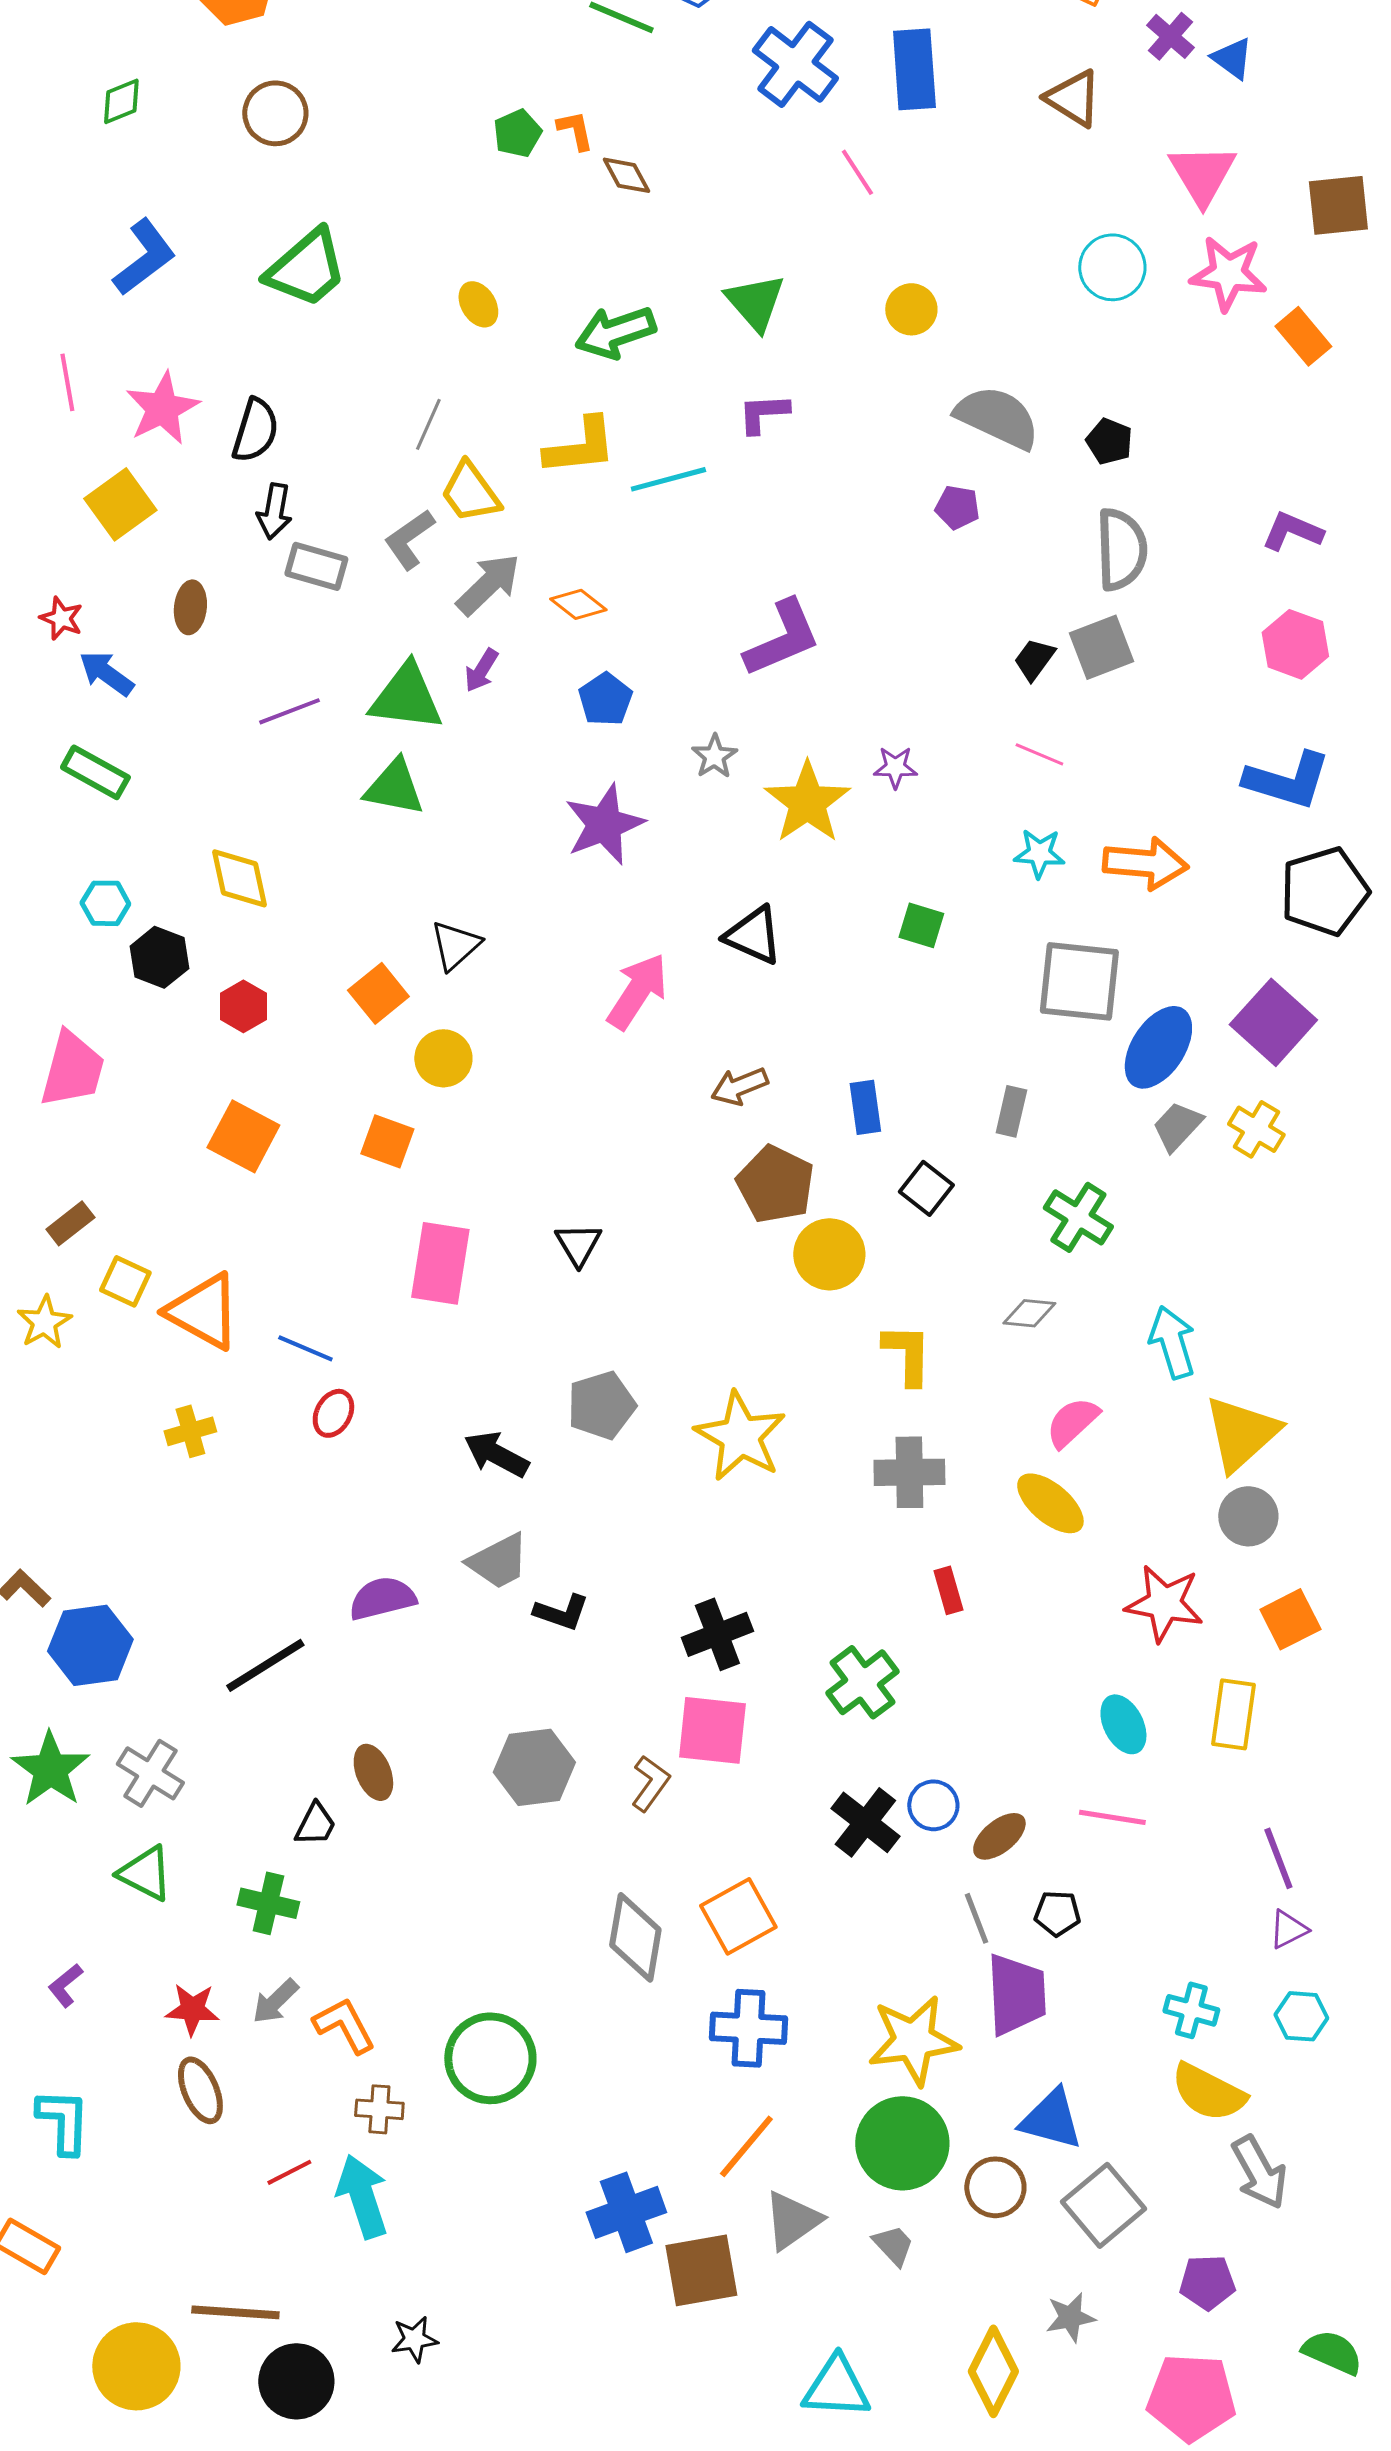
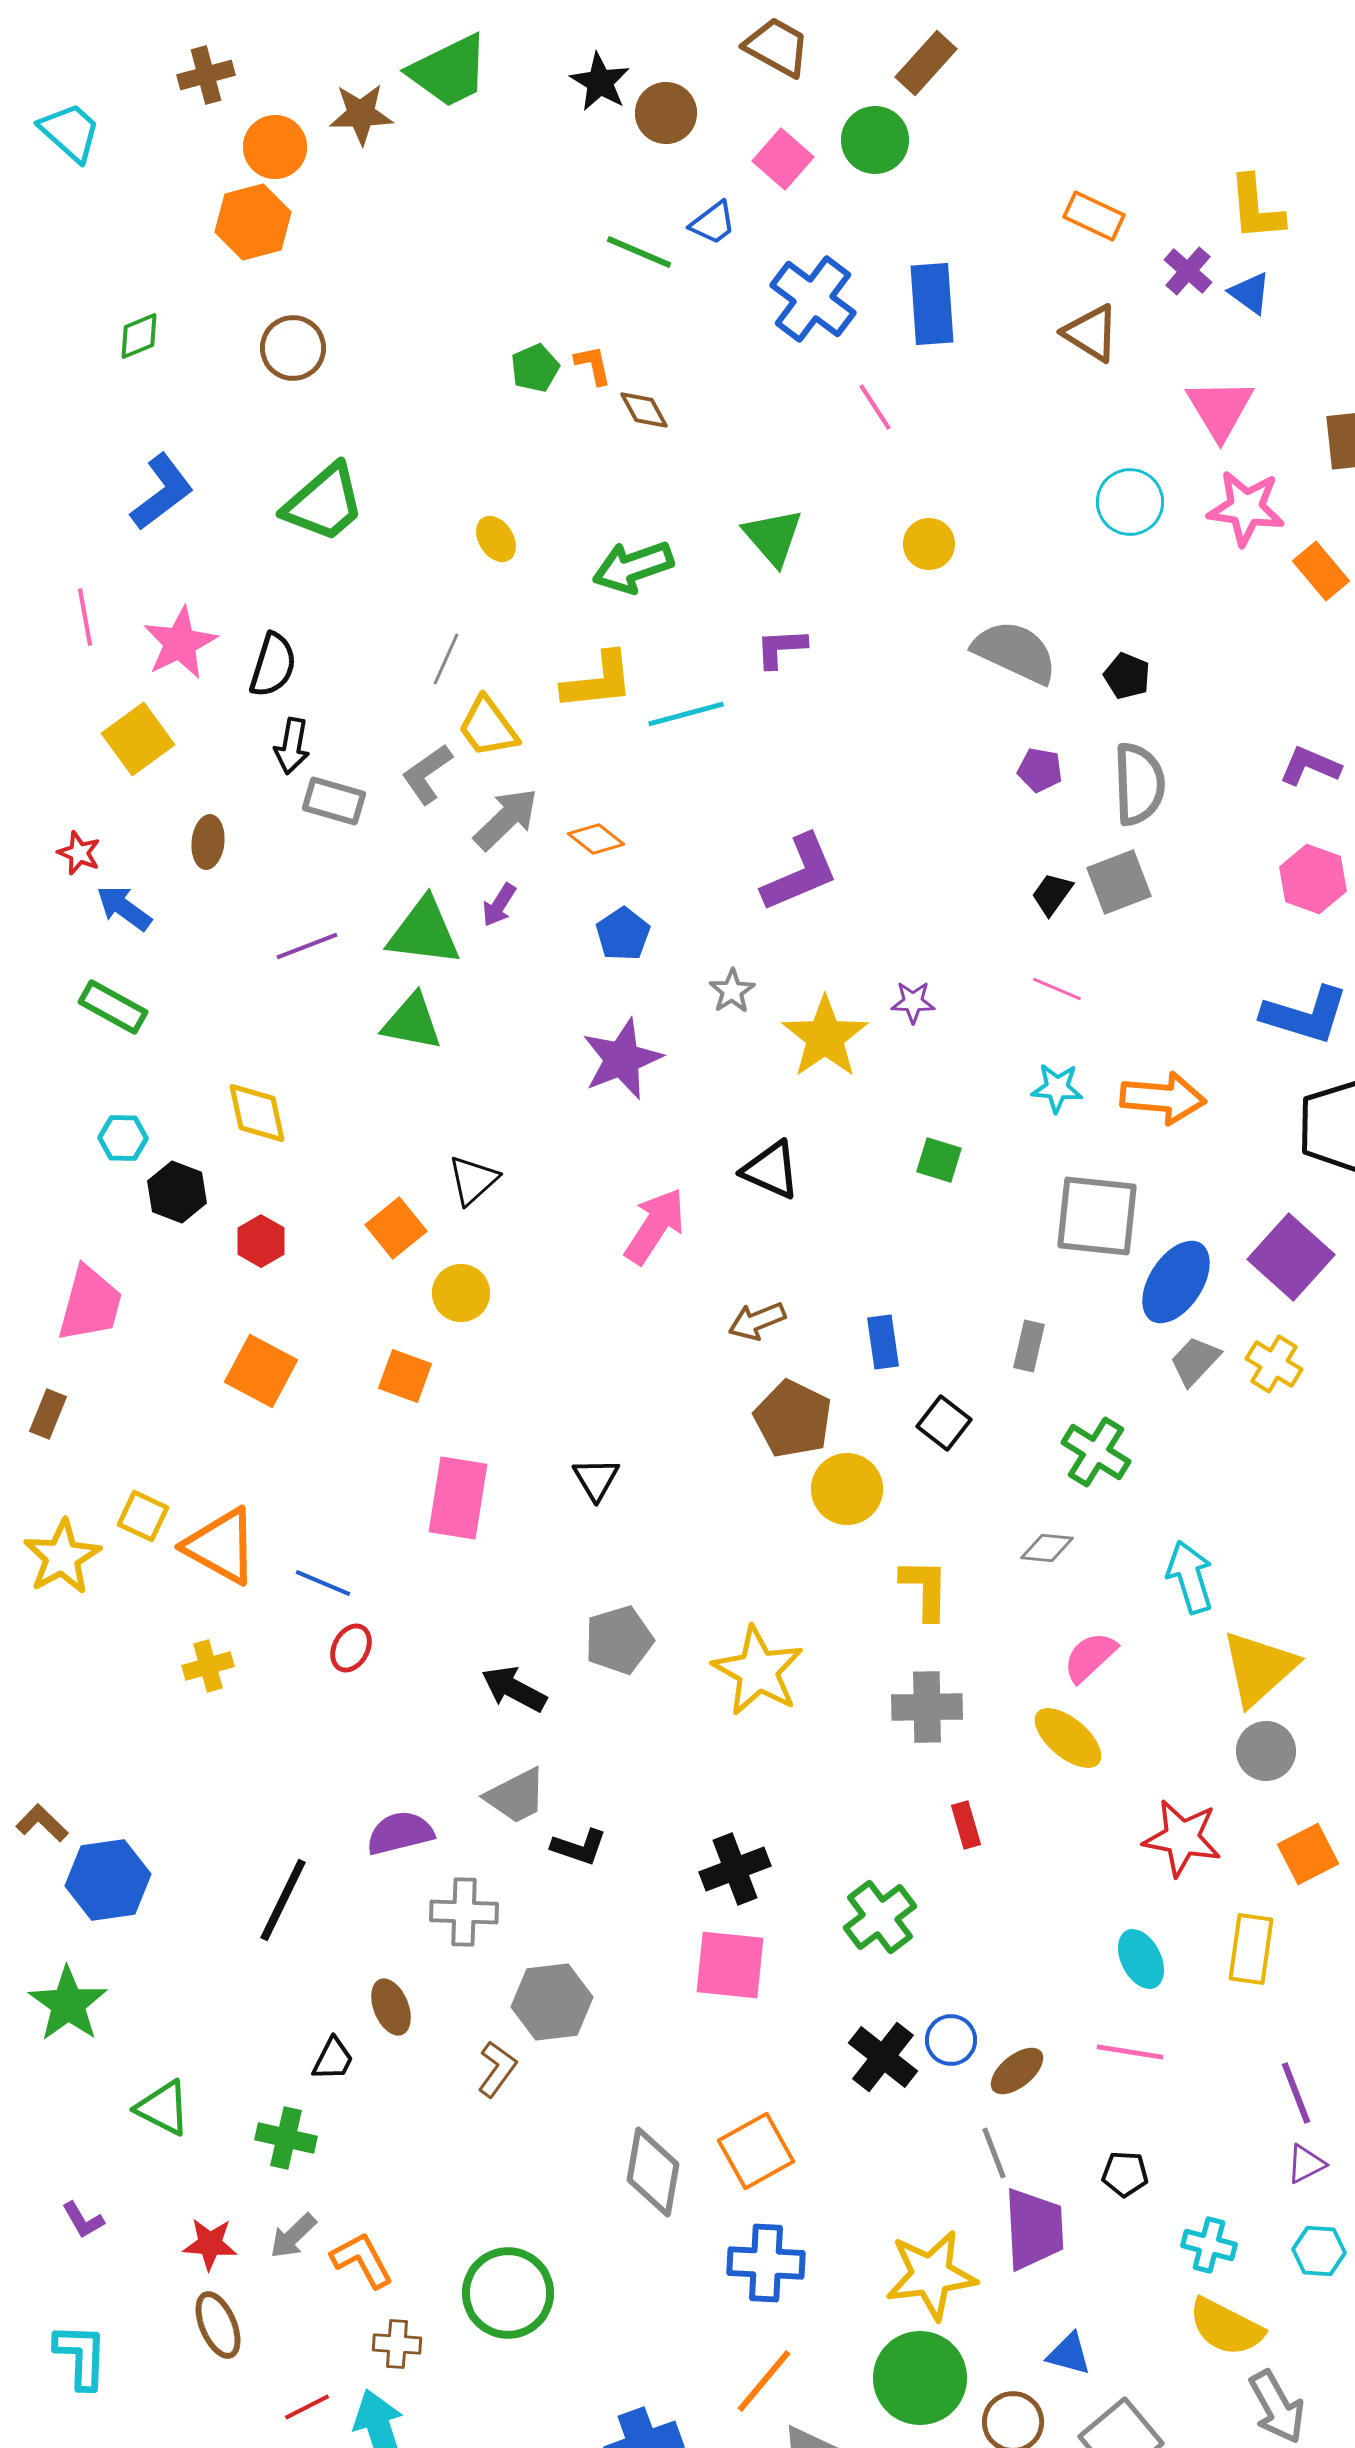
purple pentagon: (957, 507) -> (1040, 770), moved
brown rectangle: (70, 1223) -> (48, 1414), moved, turned -30
yellow star: (44, 1322) -> (62, 1557), size x1.4
black line: (265, 1665) -> (283, 1900), turned -32
gray cross: (150, 1773) -> (464, 1912), moved, turned -30
brown L-shape: (650, 1783) -> (497, 2069), moved
black pentagon: (1057, 1913) -> (1125, 2174), moved
purple L-shape: (65, 1985) -> (83, 2220), turned -81
blue triangle: (1051, 2119) -> (1069, 2354), size x0.7

